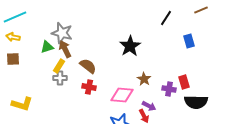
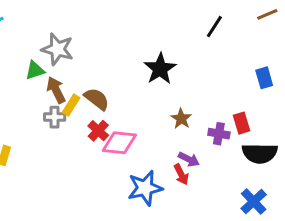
blue rectangle: (189, 41) -> (264, 78), moved
brown arrow: (65, 49) -> (56, 90), moved
yellow rectangle: (59, 66) -> (71, 105), moved
red cross: (89, 87) -> (98, 131), turned 32
pink diamond: (122, 95) -> (119, 143), moved

